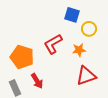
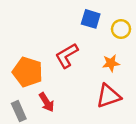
yellow circle: (89, 29) -> (121, 29), moved
orange star: (79, 50) -> (111, 63), moved

